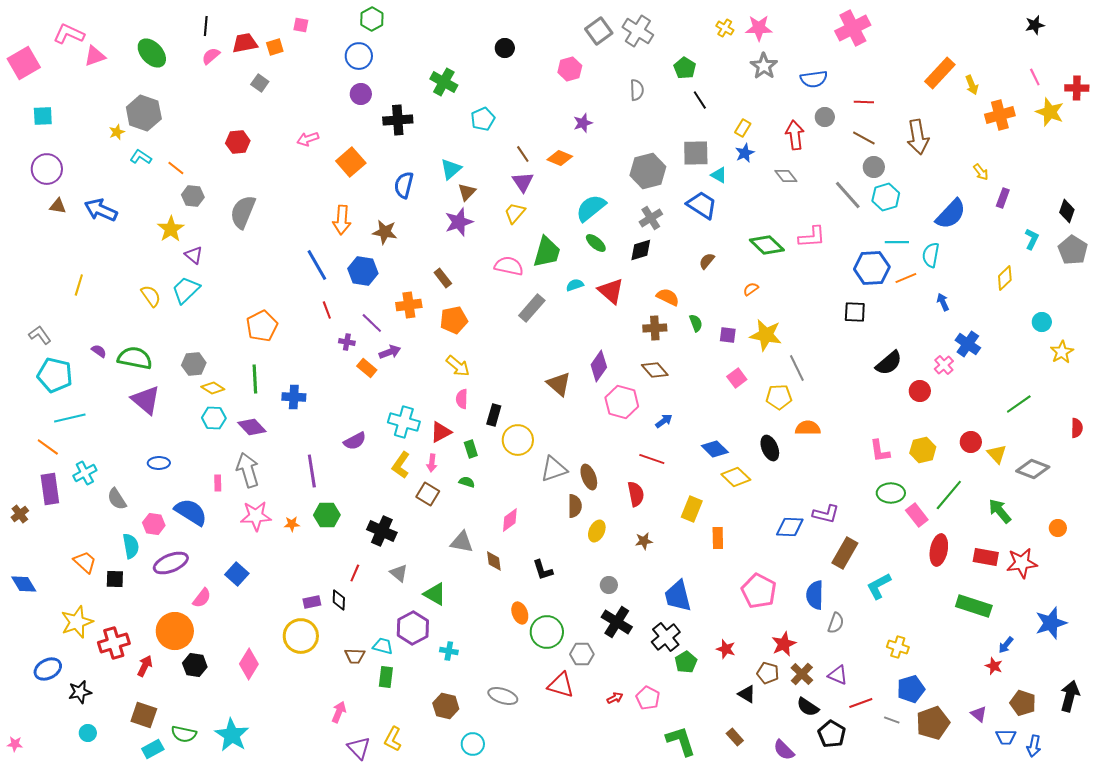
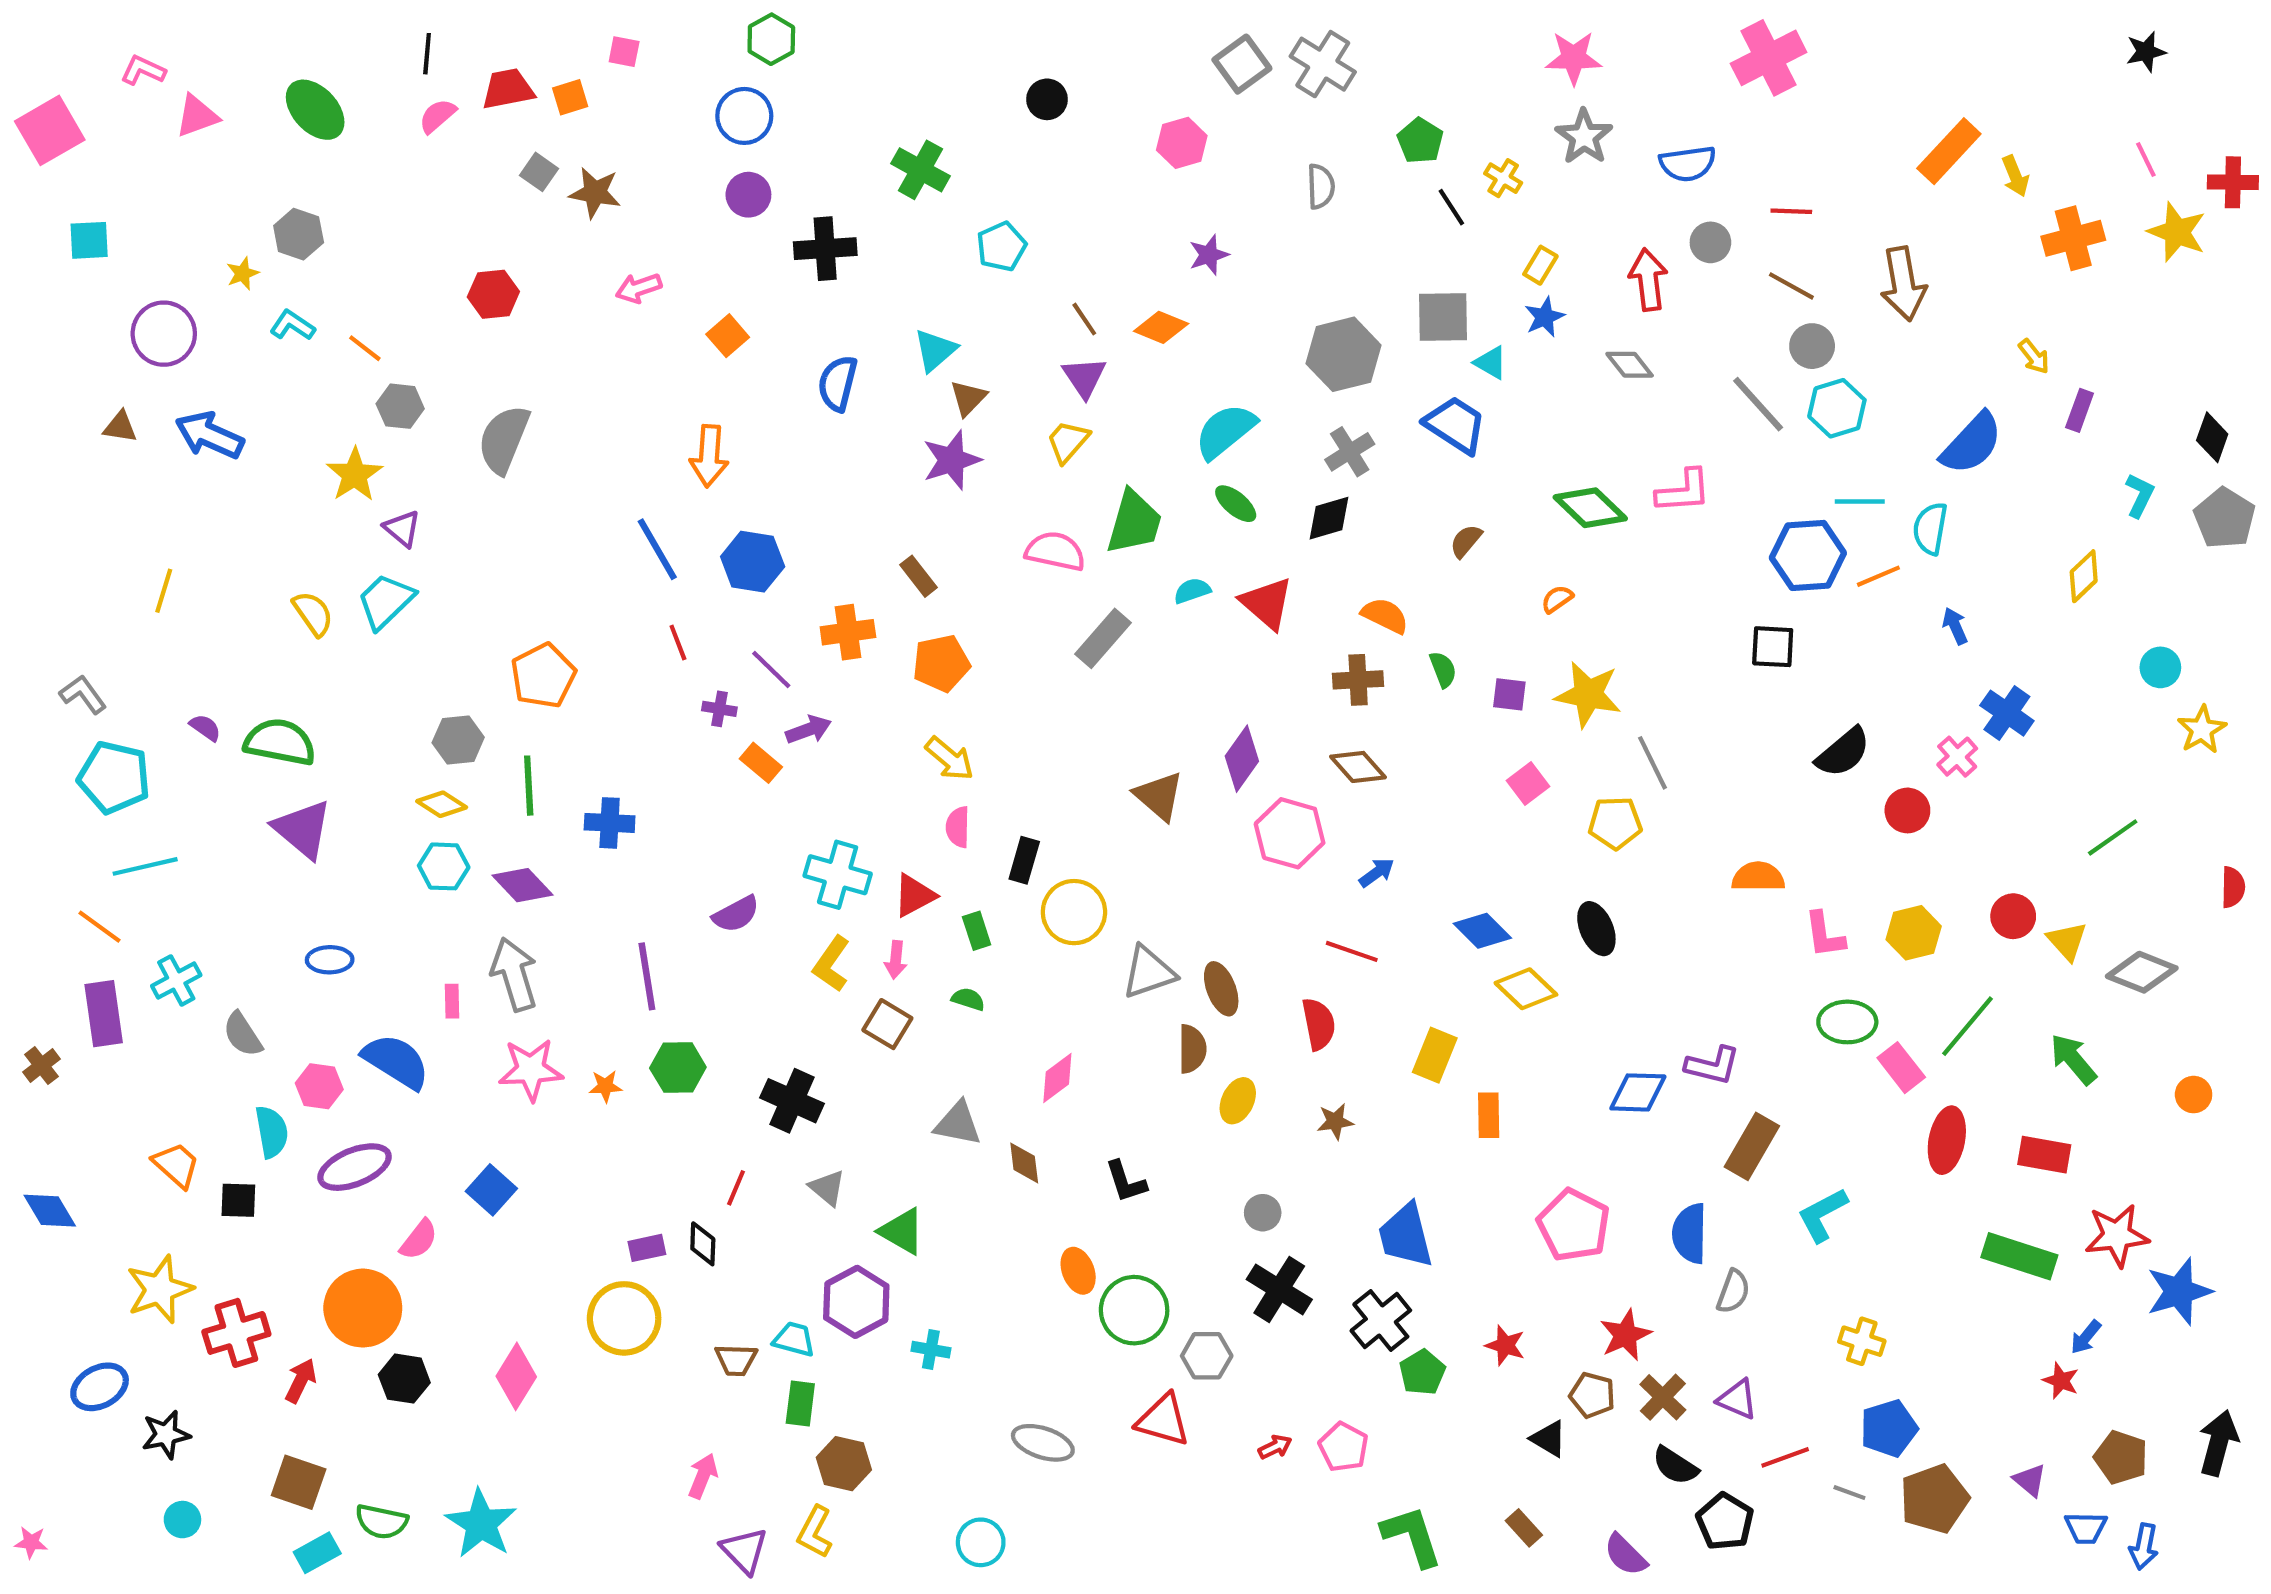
yellow cross: (725, 28) -> (1503, 178), moved
pink L-shape: (69, 34) -> (143, 70), size x0.7
gray hexagon: (144, 113) -> (299, 234), size x0.7
orange square: (351, 162) -> (728, 336), size x0.7
purple circle: (47, 169) -> (164, 334), moved
brown star: (385, 232) -> (595, 193), moved
gray hexagon: (194, 364) -> (458, 740), moved
orange semicircle: (808, 428) -> (1758, 877), moved
red star: (1022, 563) -> (2117, 1236), moved
brown hexagon: (446, 706) -> (844, 1464), moved

